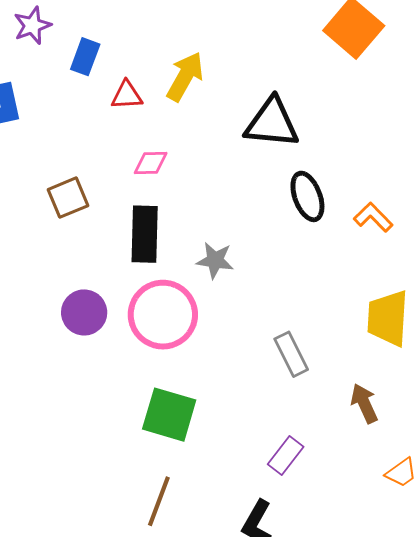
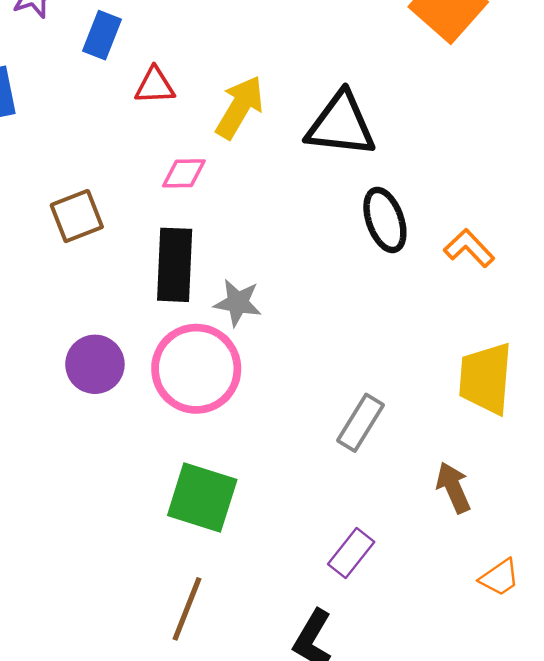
yellow arrow: (185, 77) -> (240, 107), moved
gray star: (215, 260) -> (238, 303), moved
gray rectangle: (291, 354) -> (360, 423), turned 57

